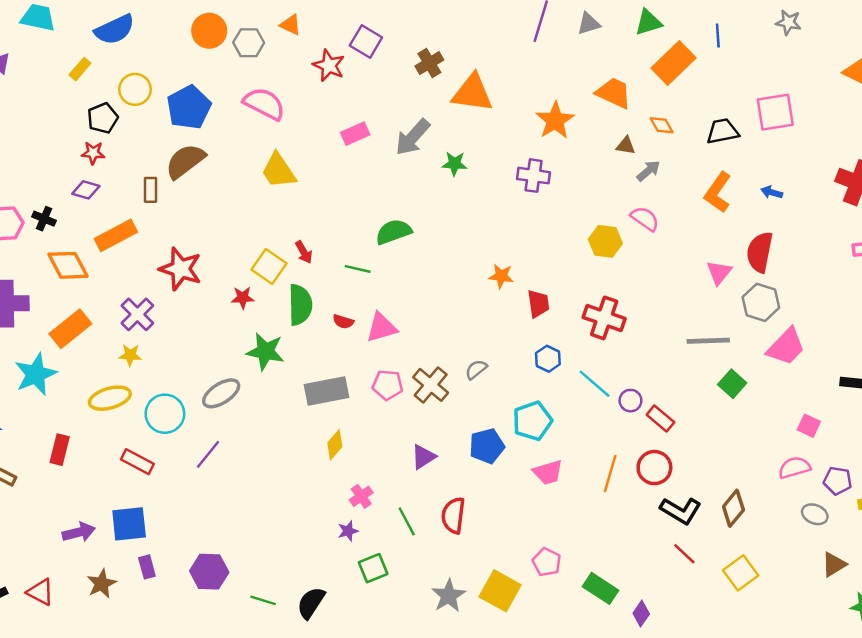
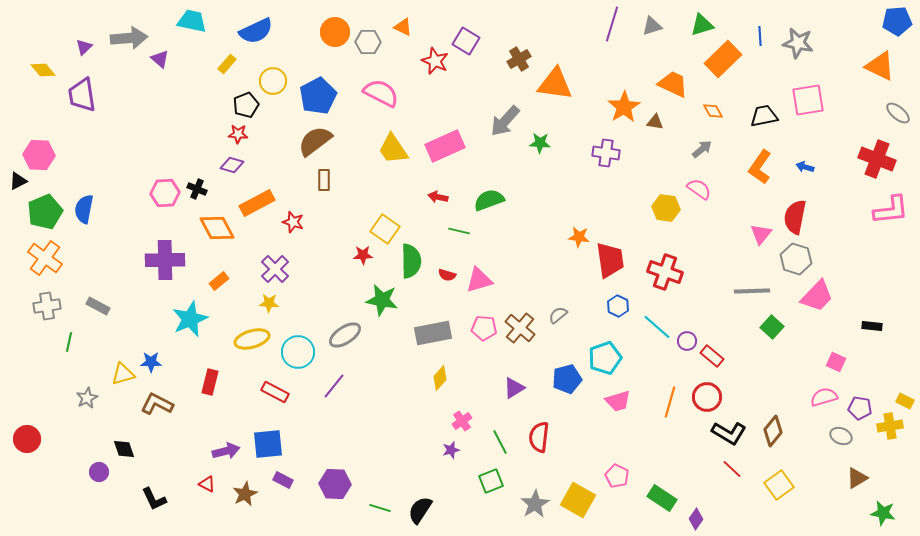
gray star: (788, 22) -> (798, 43), moved, size x1.4
pink rectangle: (355, 134) -> (445, 146), moved, size x1.6
brown triangle: (626, 146) -> (655, 122), moved
brown rectangle: (151, 190) -> (324, 180), moved
red arrow: (304, 252) -> (438, 197), moved, turned 132
red star: (180, 269) -> (293, 222), moved, size x0.6
red trapezoid: (538, 304) -> (610, 260), size x1.5
orange rectangle: (70, 329) -> (219, 281), size x0.6
purple rectangle: (147, 567) -> (283, 480), turned -48
green square: (373, 568) -> (491, 481), moved
red triangle: (40, 592) -> (207, 484), moved, size x0.7

